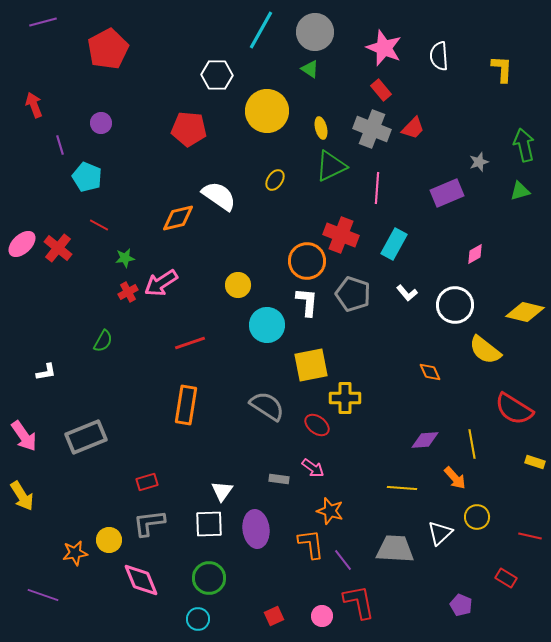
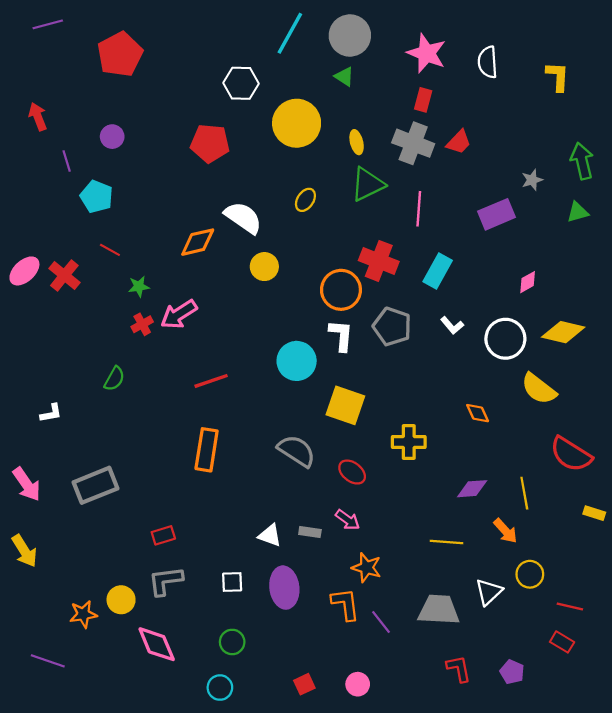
red rectangle: (381, 90) -> (423, 100), turned 55
yellow circle: (238, 285) -> (264, 267), moved
yellow diamond: (525, 312) -> (563, 332), moved
yellow square: (311, 365) -> (345, 405), turned 30
yellow cross: (345, 398) -> (409, 442), moved
white triangle: (222, 491) -> (270, 535), moved, turned -45
white square: (209, 524) -> (232, 582), size x0.7
red line: (530, 536) -> (570, 606), moved
green circle: (209, 578) -> (232, 642), size x0.7
red L-shape: (359, 602) -> (459, 669), moved, size x0.7

